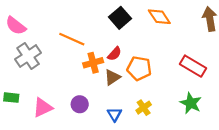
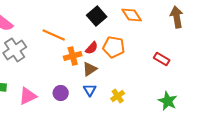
red rectangle: (193, 66) -> (162, 59), size x0.7
orange pentagon: (139, 68) -> (114, 47), moved
green star: (191, 103) -> (168, 101), moved
blue triangle: (114, 114) -> (90, 90), moved

